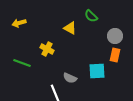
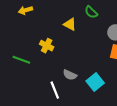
yellow arrow: (19, 23) -> (25, 10), moved
cyan square: (97, 71) -> (95, 82), moved, turned -36

